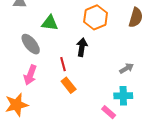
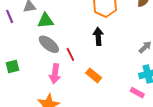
green triangle: (50, 23) -> (46, 21), moved
red line: (63, 64) -> (70, 54), moved

